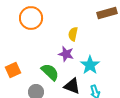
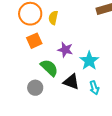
yellow semicircle: (73, 34) -> (53, 18), moved
orange square: (13, 70) -> (34, 41), moved

